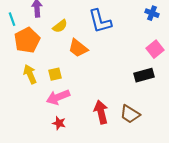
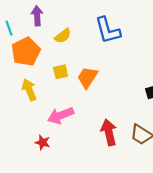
orange trapezoid: (78, 48) -> (87, 77), moved, turned 85
yellow square: (55, 74) -> (61, 72), moved
red star: (59, 123) -> (43, 142), moved

